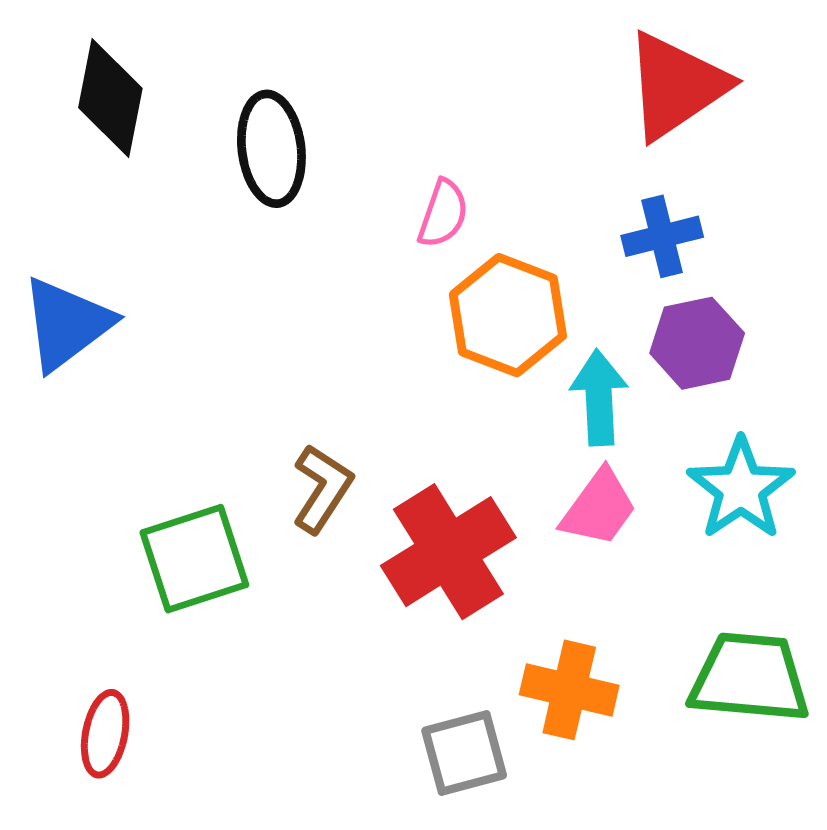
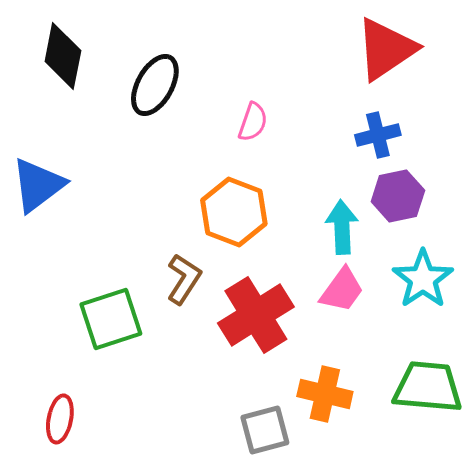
black ellipse: (271, 149) -> (155, 85), turned 36
orange hexagon: (508, 315) -> (234, 212), moved

